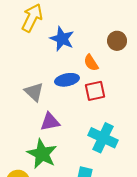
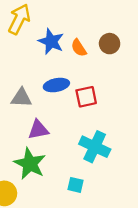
orange semicircle: (91, 63) -> (79, 48), moved
gray triangle: (34, 92) -> (21, 98), turned -40

